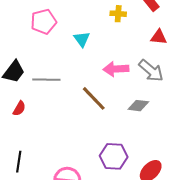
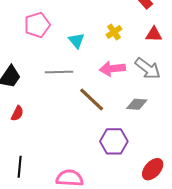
yellow cross: (118, 14) -> (114, 32), moved, turned -35
gray line: (46, 80) -> (59, 72), moved
purple hexagon: (114, 156) -> (114, 141), moved

